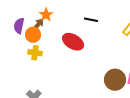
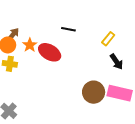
orange star: (46, 15) -> (30, 45), moved

